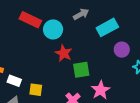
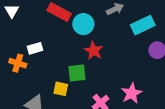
green square: (81, 70) -> (77, 73), moved
white rectangle: (14, 81) -> (35, 48), moved, turned -40

